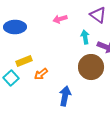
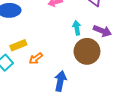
cyan arrow: (85, 37) -> (77, 28), moved

